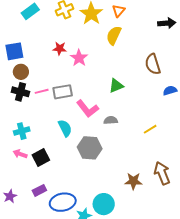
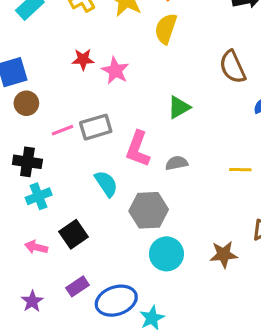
black cross: (20, 92) -> (27, 162), moved
pink L-shape: (87, 109) -> (138, 149), turned 65
yellow line: (150, 129) -> (240, 170), turned 40
pink arrow: (20, 154) -> (36, 247), moved
cyan circle: (104, 204) -> (166, 254), moved

